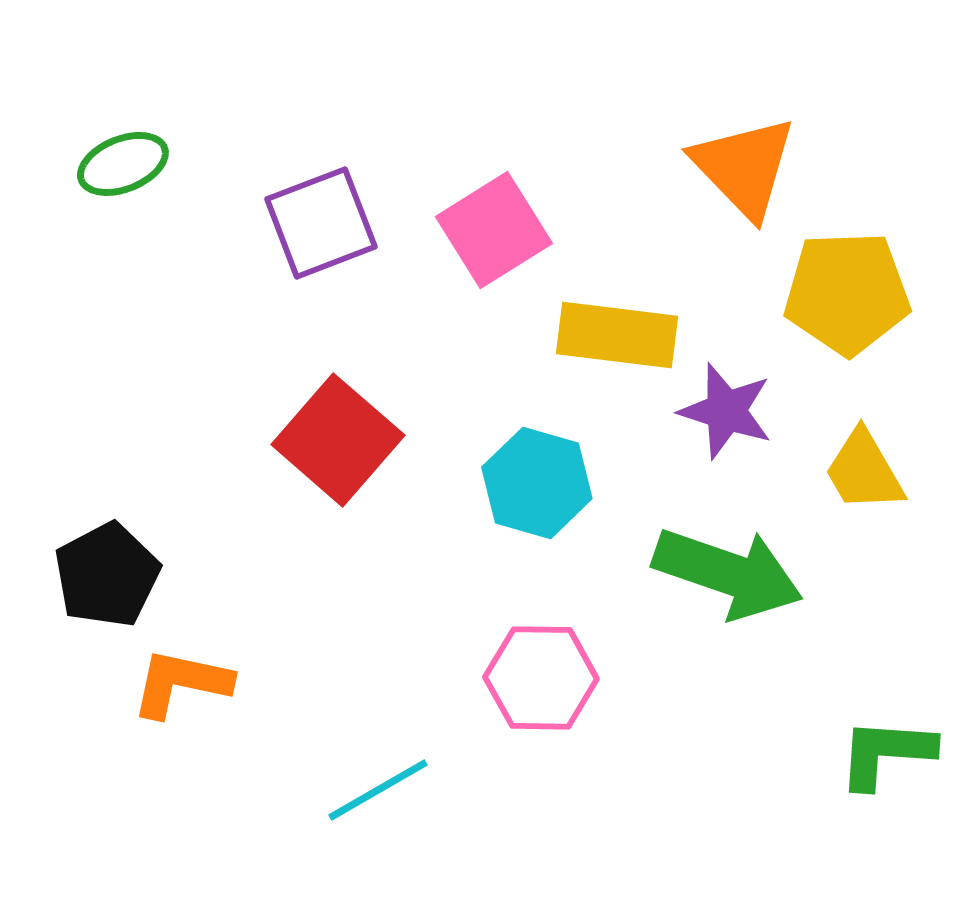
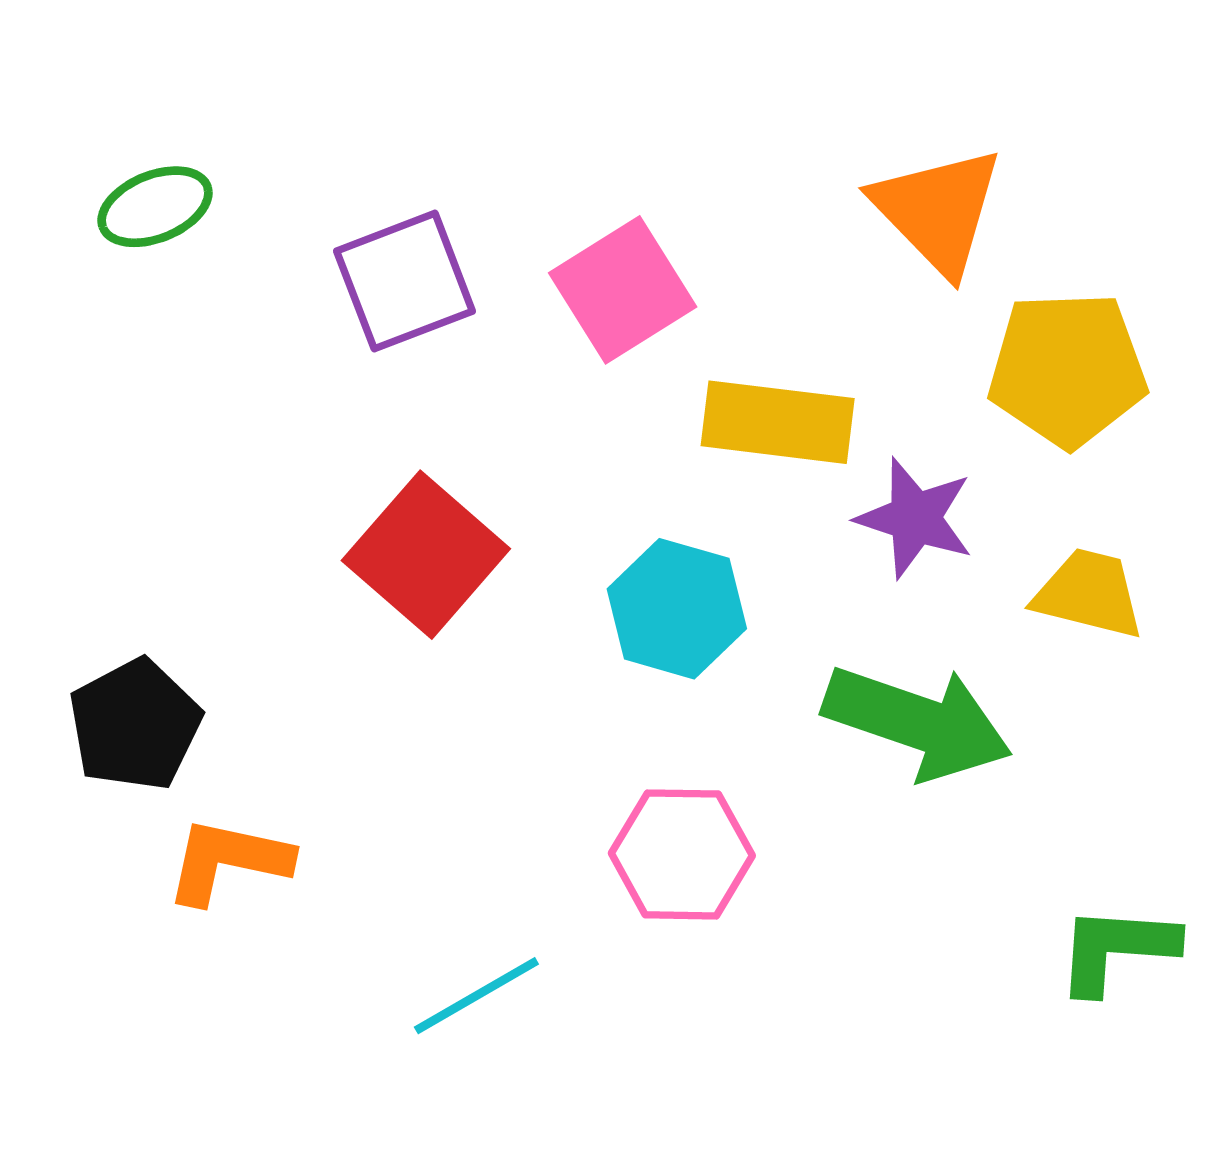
yellow trapezoid: (864, 471) -> (1089, 594), turned 134

